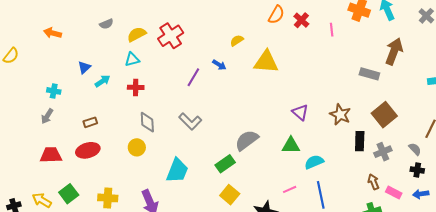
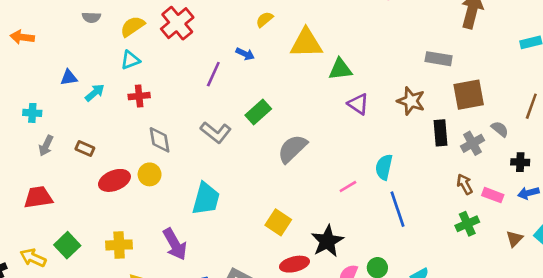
gray semicircle: (106, 24) -> (91, 17), turned 32
blue triangle: (84, 67) -> (69, 77), turned 40
gray rectangle: (369, 74) -> (439, 59), moved
brown square: (384, 115) -> (469, 95), turned 35
gray arrow: (47, 116) -> (46, 146), moved
brown rectangle: (90, 122) -> (85, 148), turned 48
green triangle: (291, 145) -> (340, 69), moved
gray semicircle: (415, 149) -> (500, 129), moved
red ellipse: (88, 150) -> (114, 180), moved
cyan semicircle: (314, 162) -> (384, 167), turned -48
green rectangle: (225, 164) -> (258, 112), moved
pink line: (290, 189) -> (348, 186), moved

